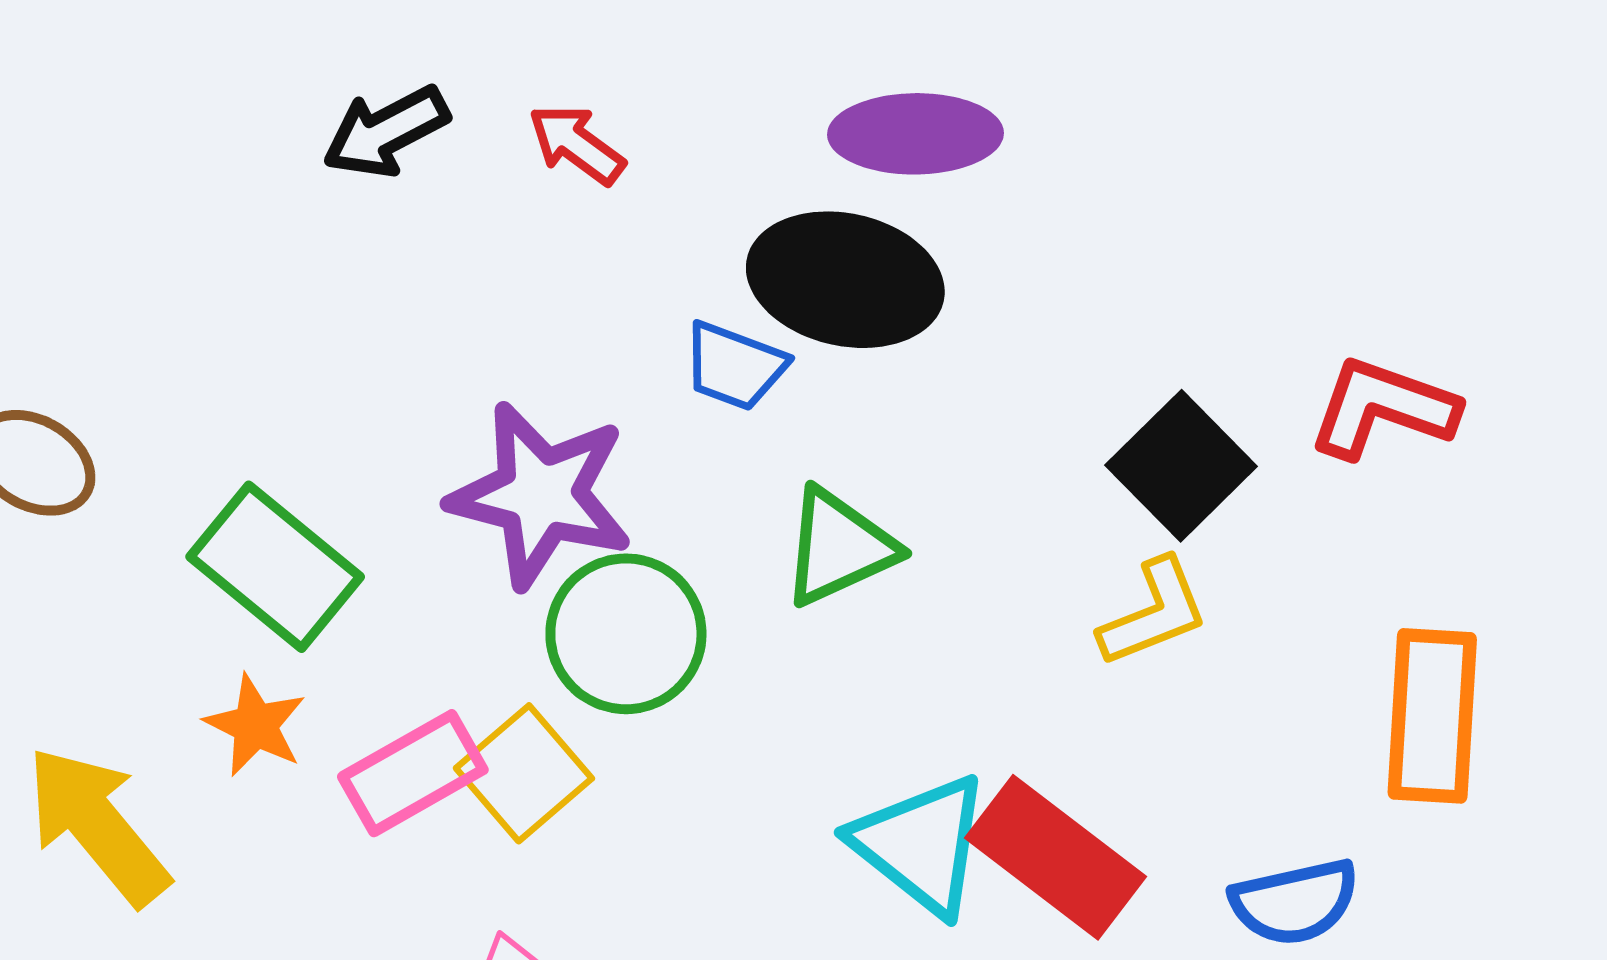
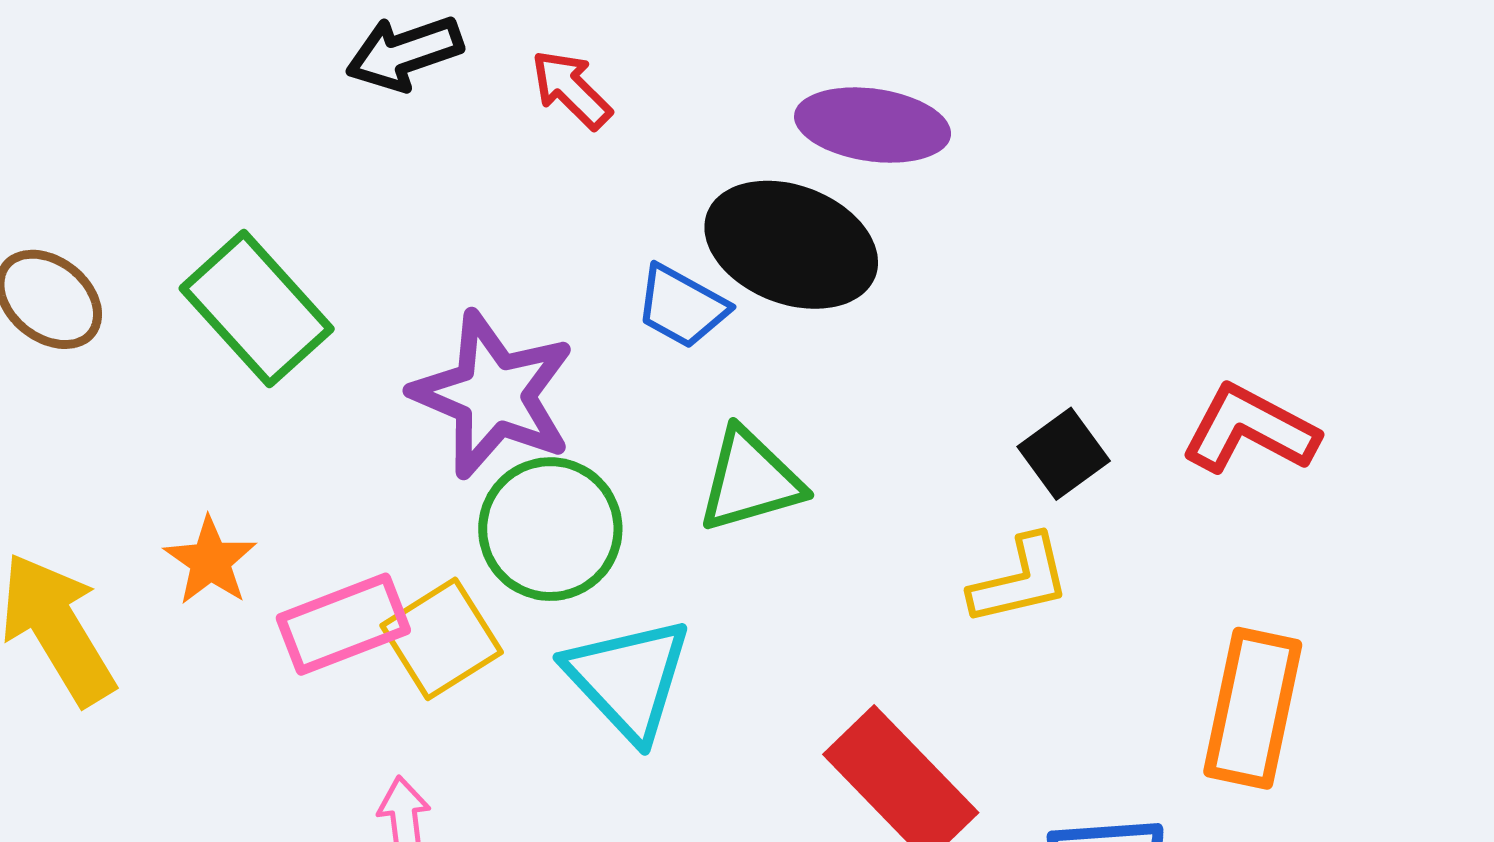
black square: (1181, 466) -> (1064, 454), size x0.7
green rectangle: (275, 567) -> (257, 309), moved
cyan triangle: (921, 844) -> (628, 679), moved

